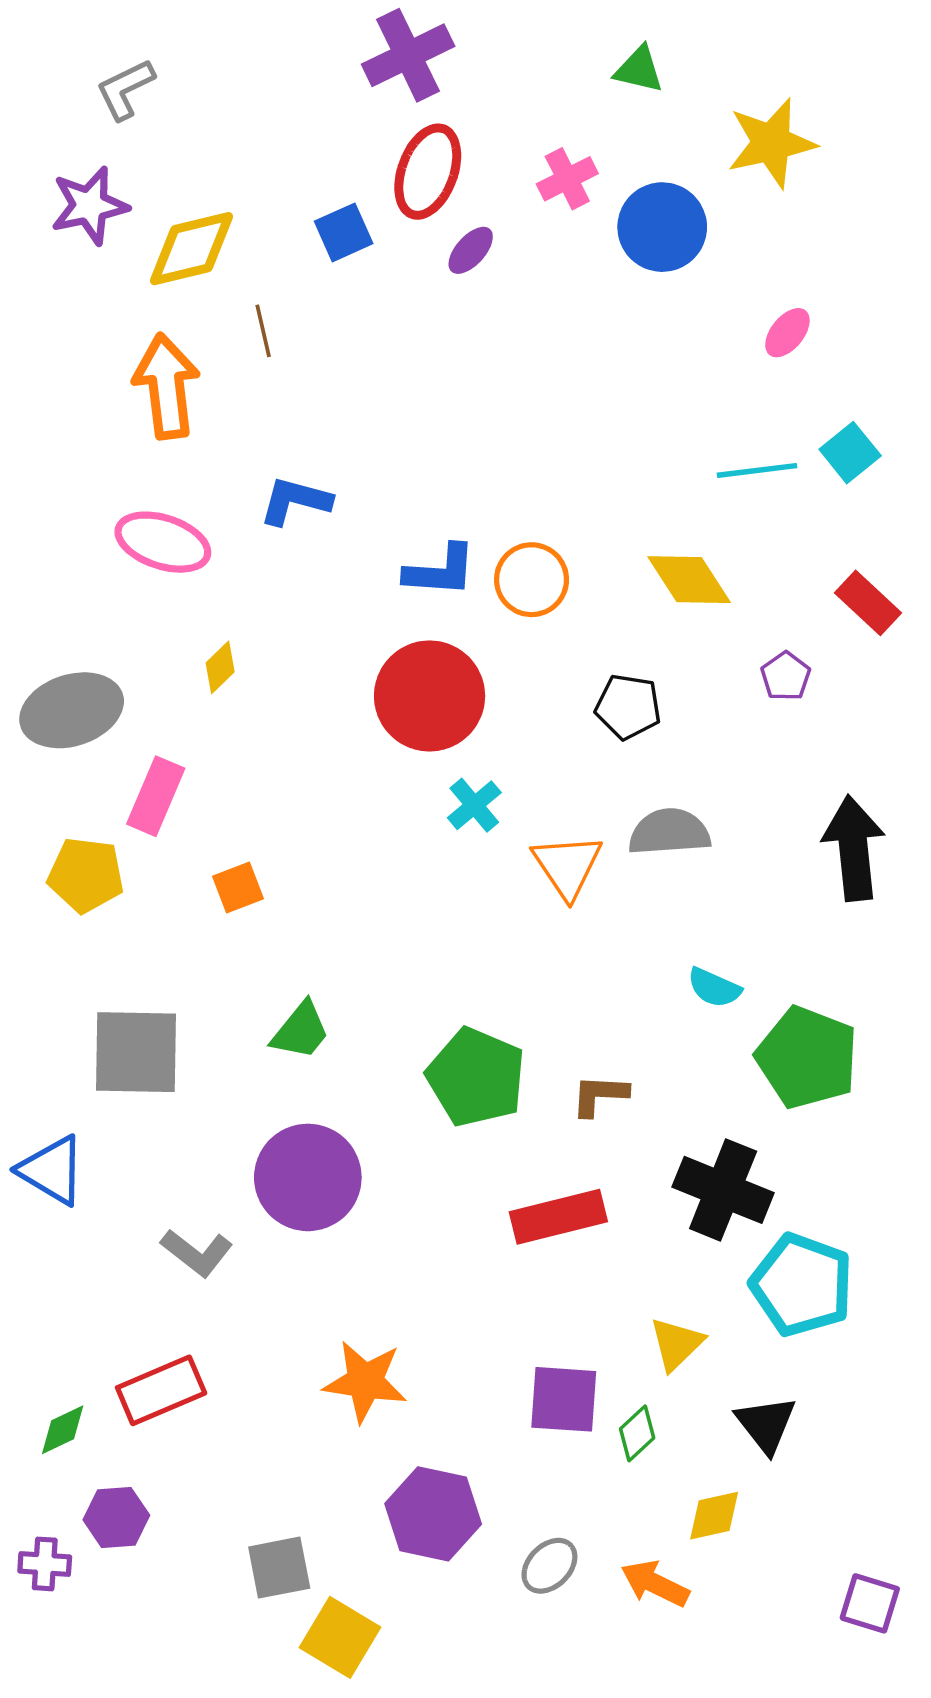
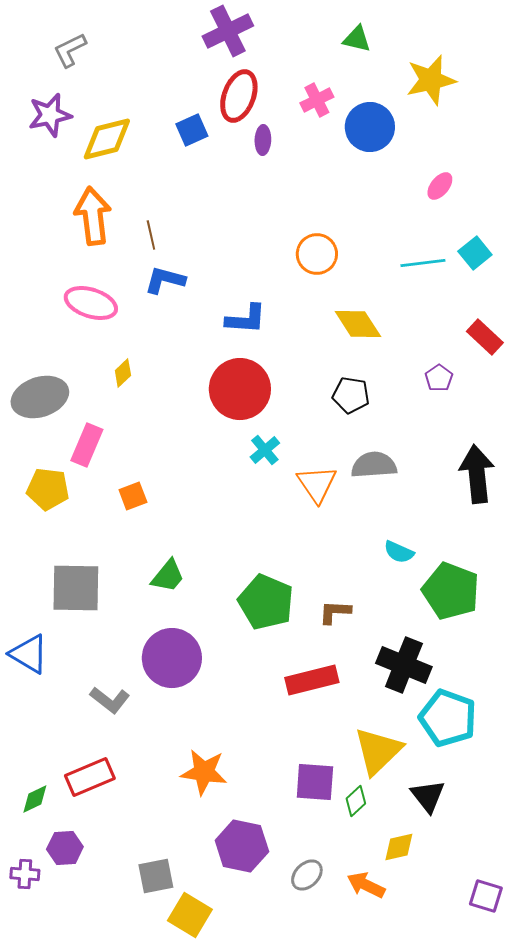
purple ellipse: (471, 250) -> (263, 140), turned -40
brown line: (263, 331) -> (151, 235), moved
orange circle: (532, 580) -> (317, 254), moved
yellow diamond: (689, 580) -> (358, 324), moved
yellow triangle: (677, 1344) -> (378, 751), size x1.6

